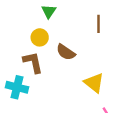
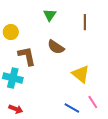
green triangle: (49, 11) -> (50, 15), moved
yellow circle: (40, 37) -> (11, 32), moved

